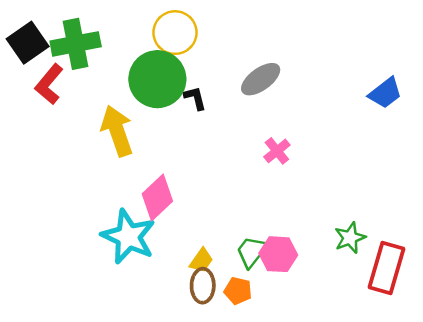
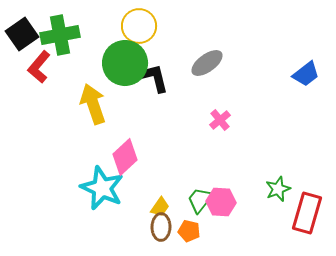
black L-shape: (195, 98) -> (155, 78), size x1.5

